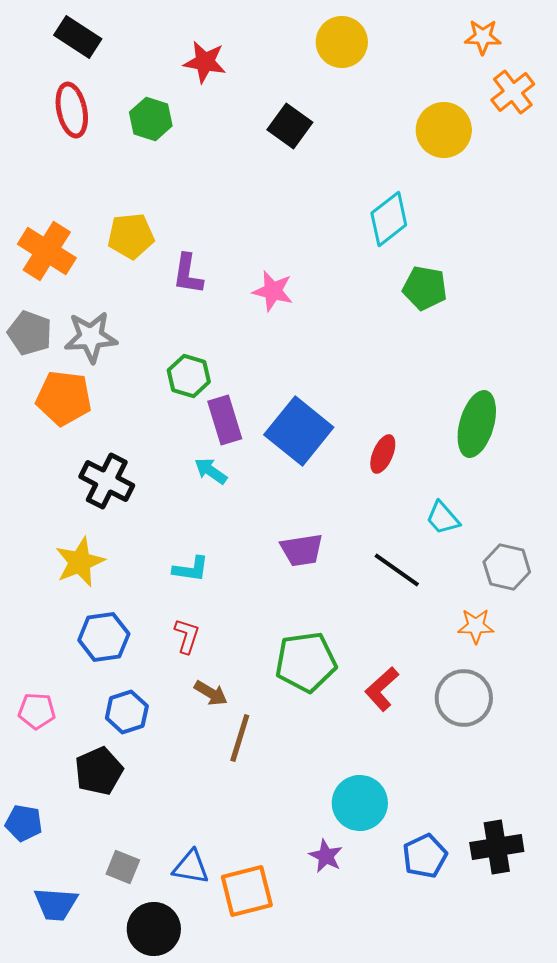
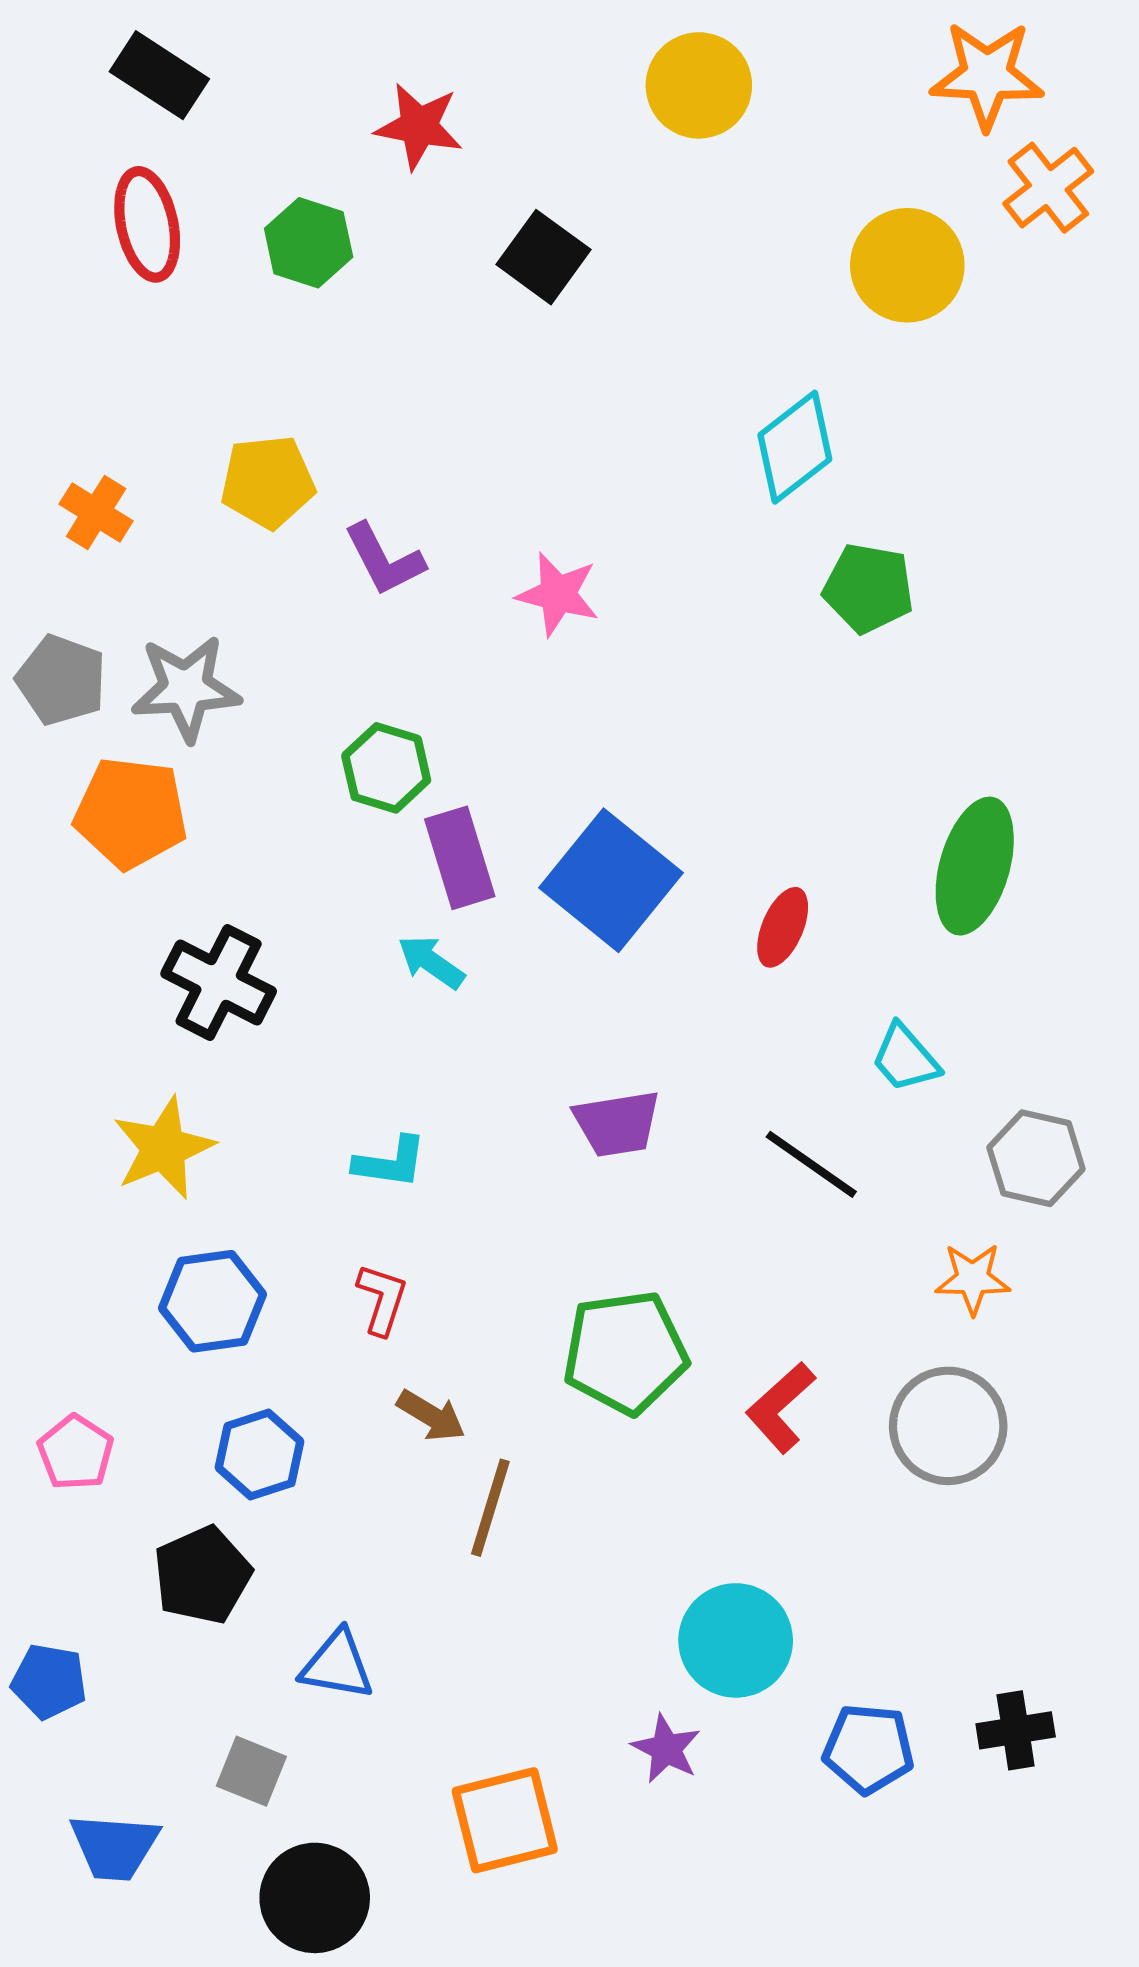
orange star: (483, 37) -> (987, 75), size x1.5
black square: (290, 126) -> (544, 257), moved
orange cross: (47, 251) -> (96, 512), size x0.6
purple L-shape: (188, 274) -> (384, 559), turned -36
pink pentagon: (37, 711) -> (76, 1452), turned 30
black cross: (497, 847) -> (1016, 1730), size x0.7
blue pentagon: (425, 856) -> (868, 1749), turned 30
blue triangle: (191, 867) -> (337, 1665), moved

